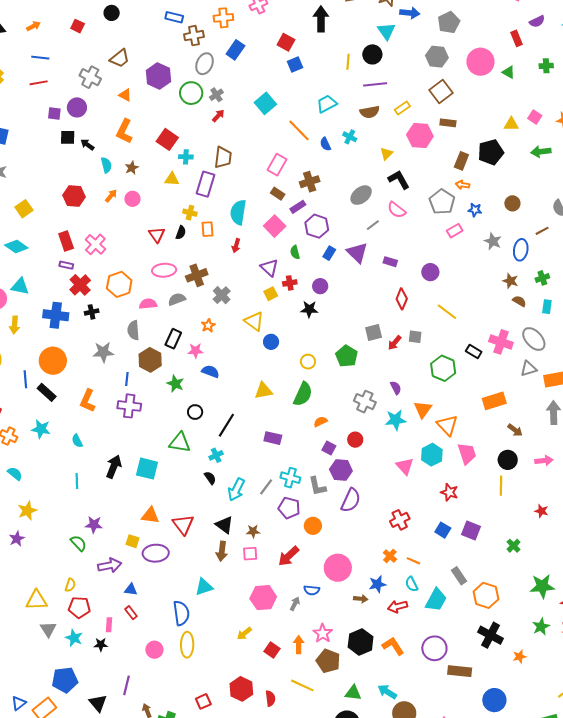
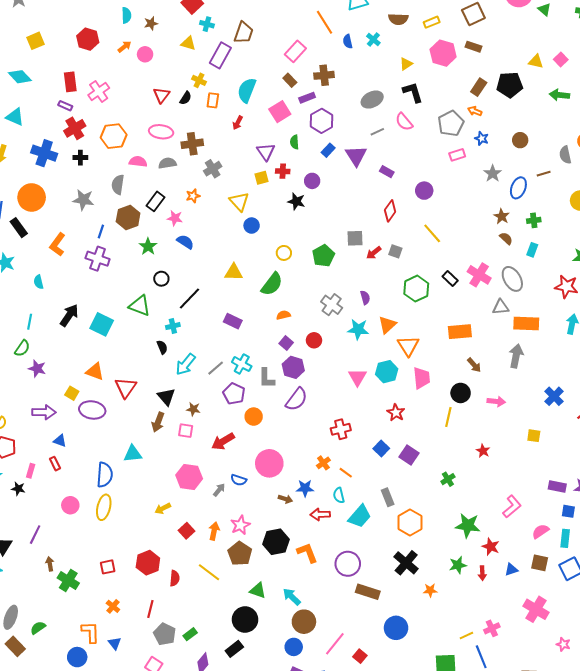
green semicircle: (78, 543) -> (22, 348), moved, turned 66

